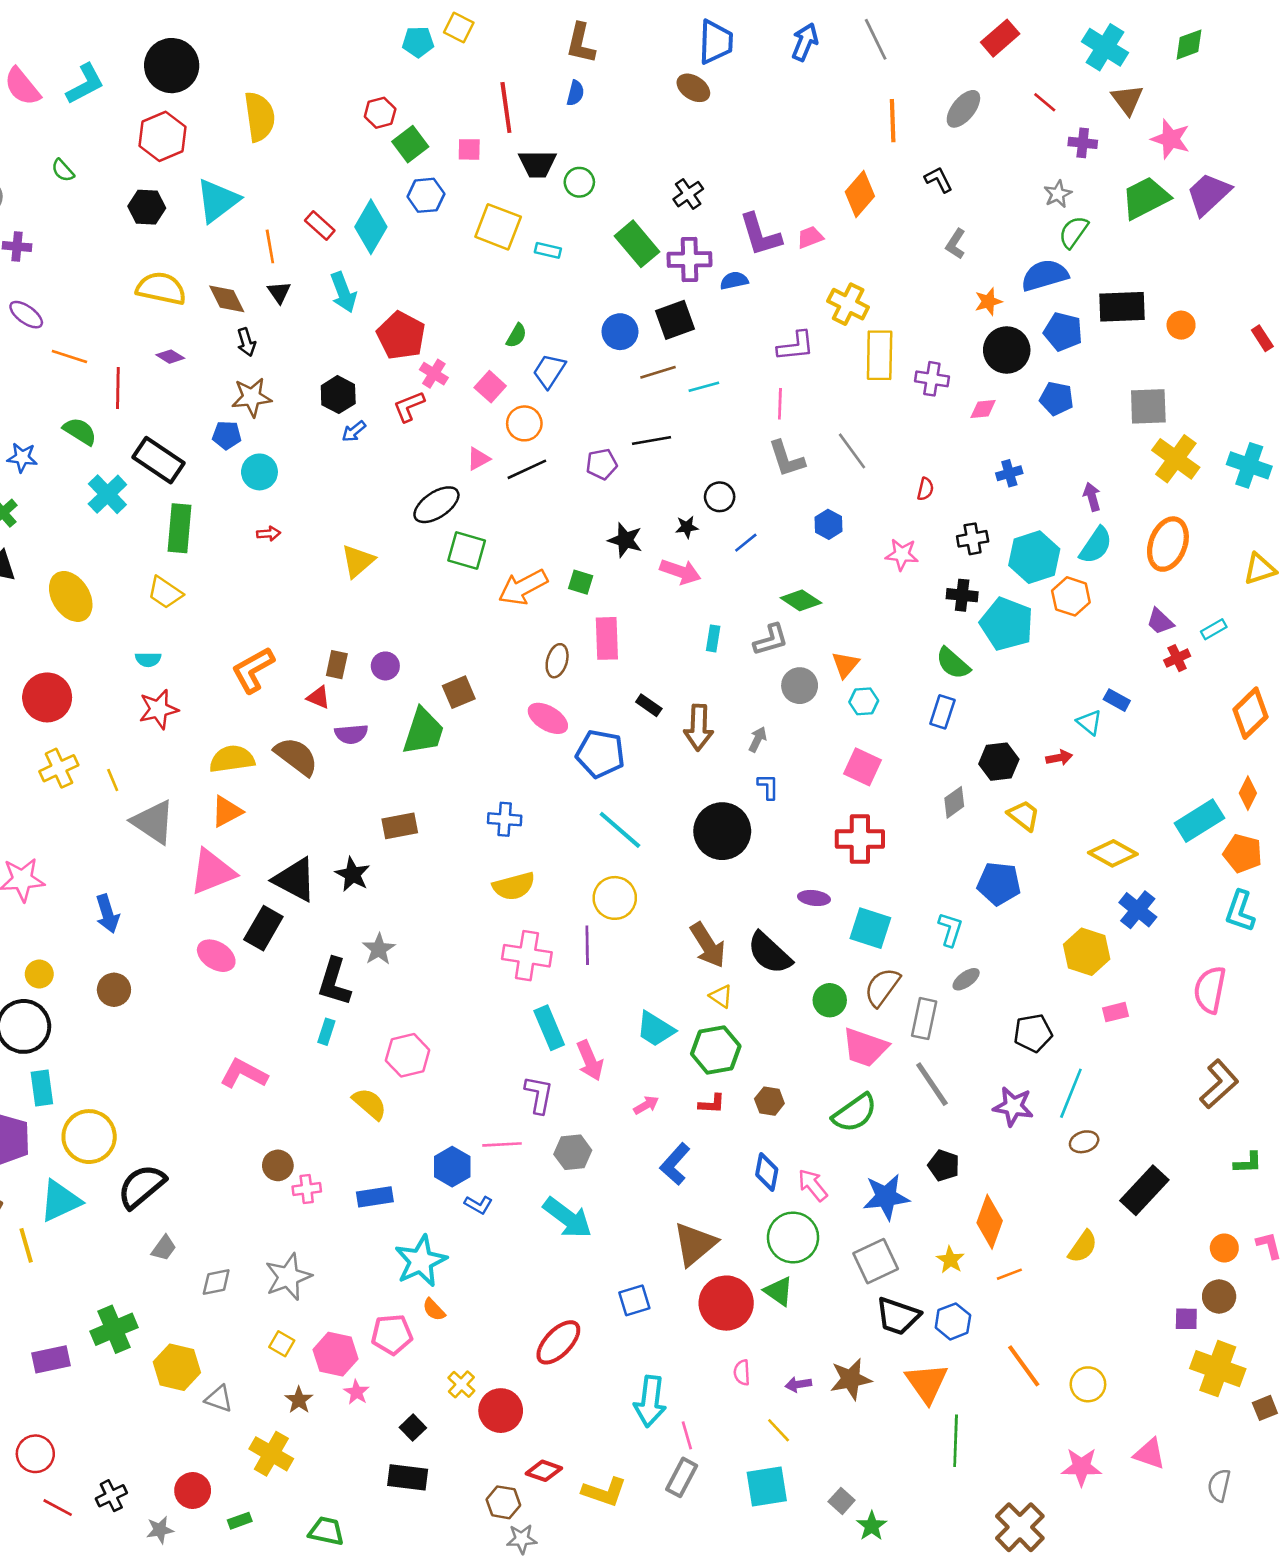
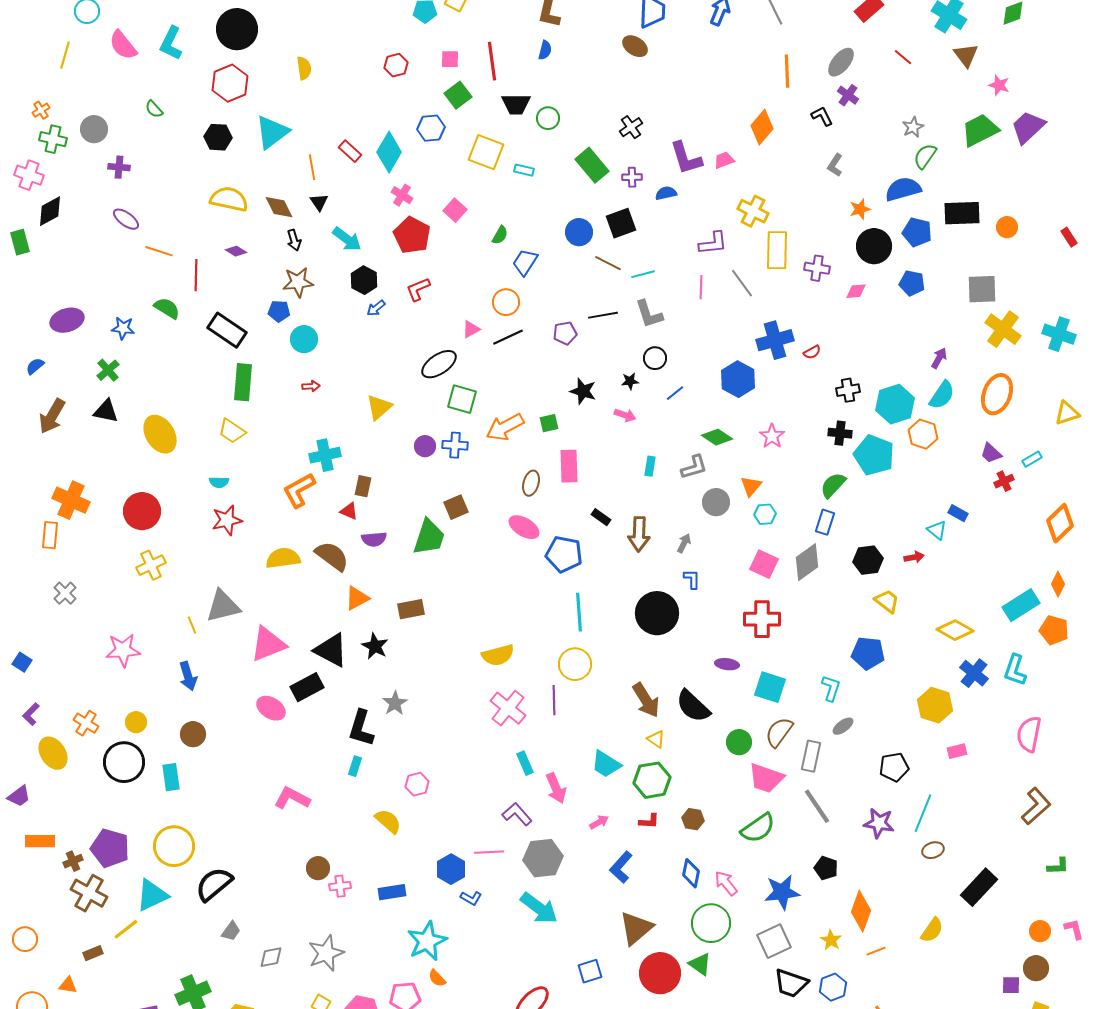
cyan L-shape: (85, 84) -> (171, 43), turned 144
yellow semicircle: (259, 117) -> (304, 68), size x0.6
pink star: (1171, 139) -> (999, 85), size x0.7
purple cross: (1083, 143) -> (848, 95), moved, turned 30
green square: (410, 144) -> (458, 95), moved
pink square: (469, 149) -> (450, 59), moved
purple cross: (689, 260) -> (632, 177), size x0.6
cyan arrow: (343, 292) -> (347, 239), moved, turned -32
brown line: (658, 372) -> (608, 263), turned 44
pink cross: (434, 374) -> (402, 195), moved
pink square: (490, 387) -> (455, 210), moved
gray line: (852, 451) -> (742, 283), moved
gray L-shape: (786, 459) -> (649, 314), moved
blue cross: (1009, 473) -> (775, 340), moved, size x1.8
red semicircle: (925, 489) -> (812, 352), turned 48
cyan cross: (107, 494) -> (325, 455), moved, turned 32
purple arrow: (1092, 497) -> (939, 358), turned 45
blue hexagon: (828, 524) -> (738, 379), size x1.6
pink star: (902, 555) -> (772, 436), moved, turned 30
pink arrow: (680, 572) -> (625, 415), size x0.7
green square: (581, 582) -> (549, 423), turned -30
green semicircle: (953, 663) -> (833, 485), turned 92
purple circle: (385, 666) -> (425, 446), moved
yellow line: (113, 780) -> (192, 625), moved
gray diamond: (954, 802) -> (807, 562), moved, size x1.5
orange triangle: (227, 811) -> (357, 598), moved
blue cross: (505, 819) -> (455, 445), moved
gray triangle: (153, 822) -> (223, 606), turned -48
cyan line: (620, 830) -> (579, 612), turned 45
cyan L-shape: (1240, 911) -> (1015, 670), moved
black rectangle: (263, 928) -> (307, 687), turned 32
pink cross: (527, 956) -> (508, 708), turned 30
cyan rectangle: (549, 1028) -> (525, 763), size x0.7
pink hexagon: (408, 1055) -> (417, 784), size x0.7
cyan rectangle: (42, 1088) -> (171, 777), moved
purple L-shape: (539, 1095) -> (517, 814), turned -52
gray hexagon: (573, 1152) -> (543, 858), size x1.4
yellow line: (26, 1245) -> (126, 929), turned 68

